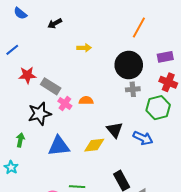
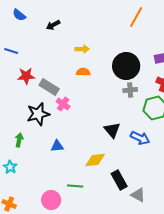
orange line: (139, 27) -> (136, 17), moved
blue line: (12, 50) -> (11, 51), turned 56
orange semicircle: (86, 100) -> (83, 72), moved
yellow diamond: (94, 145) -> (95, 160), moved
blue triangle: (59, 146) -> (57, 146), size x0.6

